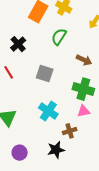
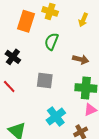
cyan cross: (48, 111) -> (56, 117), turned 30

